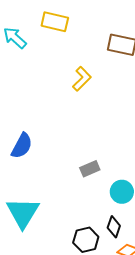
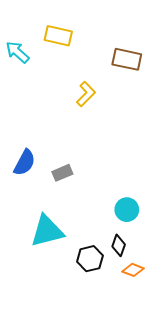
gray rectangle: (90, 169) -> (62, 173), moved
cyan triangle: (23, 213) -> (47, 231), moved, turned 45

